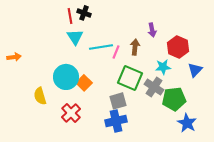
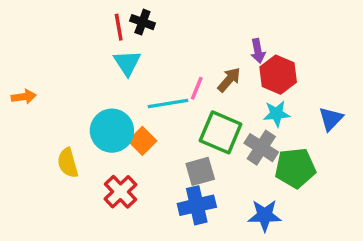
cyan line: (101, 47) -> (168, 103), moved
brown arrow: (135, 47) -> (229, 80), turned 35
red hexagon: (178, 47) -> (278, 75), moved
blue star: (187, 123) -> (265, 215), moved, turned -30

